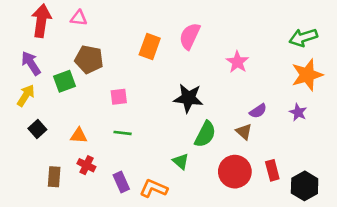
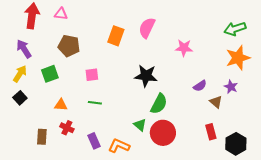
pink star: (237, 62) -> (184, 48), turned -30
green square: (65, 81) -> (50, 74), moved
black square: (37, 129) -> (20, 98), moved
brown triangle: (244, 132) -> (216, 102), moved
red circle: (235, 172) -> (163, 133), moved

